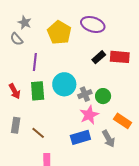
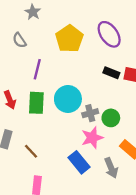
gray star: (25, 23) -> (33, 12), moved
purple ellipse: (93, 24) -> (109, 34), turned 30
black rectangle: (99, 57) -> (111, 73), turned 56
blue rectangle: (80, 137) -> (79, 162), turned 60

